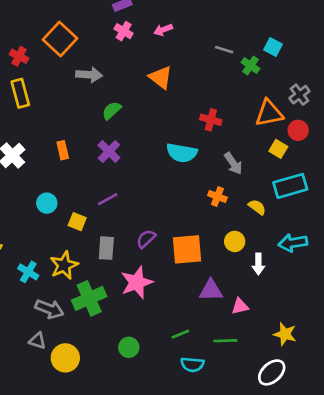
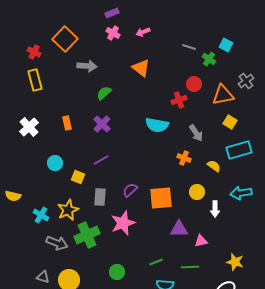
red cross: (211, 120) -> (179, 100), turned -35
red circle: (298, 130) -> (194, 84), moved
gray triangle: (38, 341) -> (43, 277), moved

